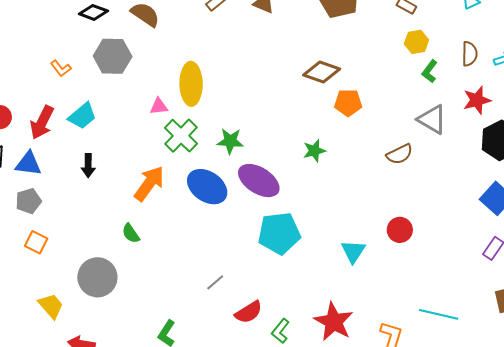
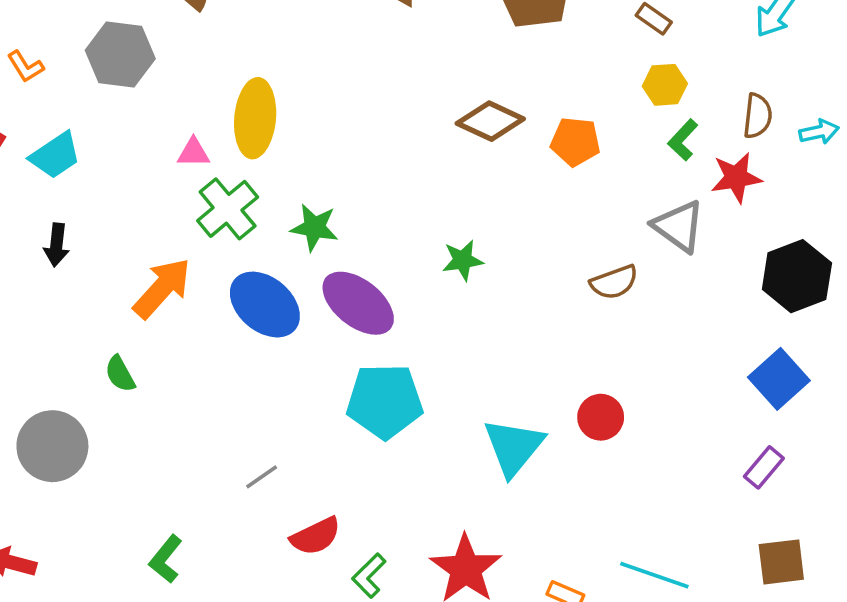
red star: (477, 100) -> (736, 178), moved
orange pentagon: (348, 103) -> (575, 142), moved
cyan triangle: (353, 251) -> (514, 447), size x1.4

